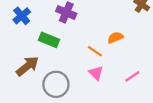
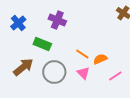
orange semicircle: (115, 38) -> (100, 59), moved
gray circle: (56, 84) -> (54, 72), moved

